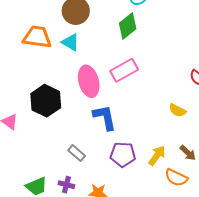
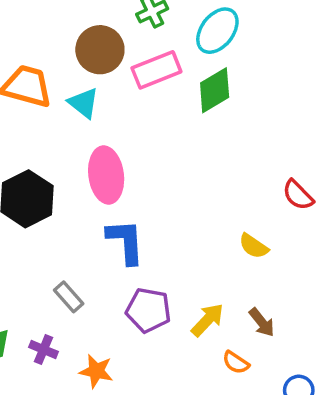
green diamond: (128, 26) -> (215, 90), moved
pink rectangle: (124, 70) -> (156, 70), moved
orange semicircle: (176, 178) -> (236, 363), size x0.7

